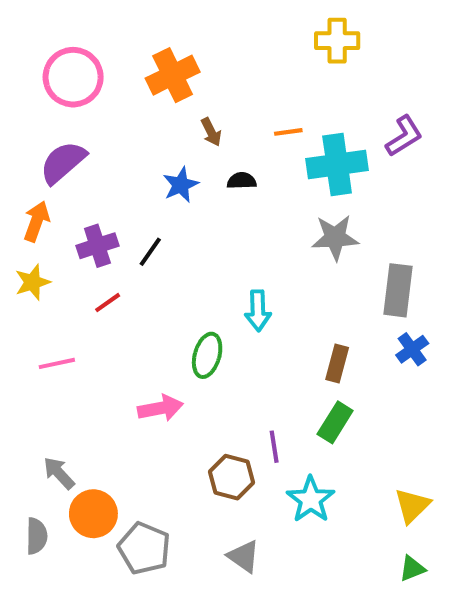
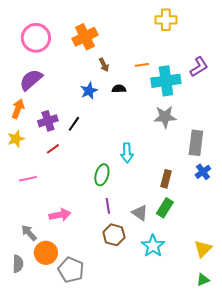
pink arrow: (160, 408) -> (60, 215), moved
purple line: (274, 447) -> (108, 206), moved
gray triangle: (244, 556) -> (140, 213), moved

